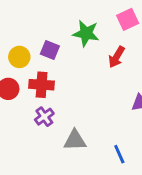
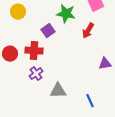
purple square: (50, 50) -> (48, 31), moved, turned 32
yellow circle: (19, 57) -> (18, 12), moved

